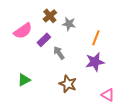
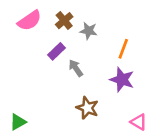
pink semicircle: (23, 31) -> (30, 21), moved
purple star: (95, 62) -> (122, 80), turned 30
green triangle: (24, 80) -> (18, 122), moved

